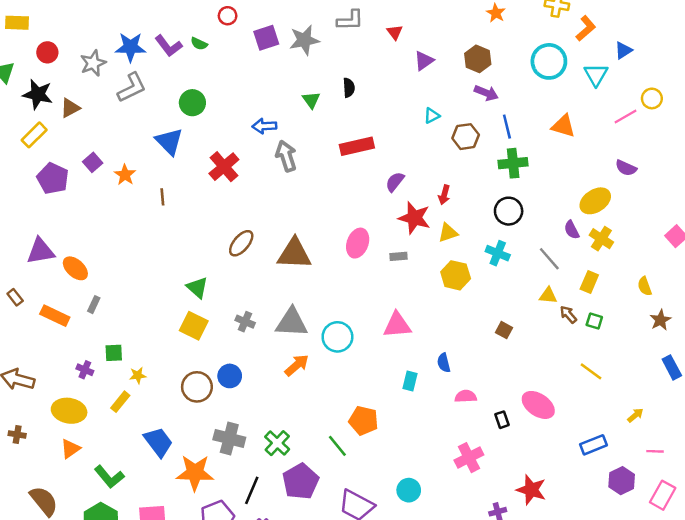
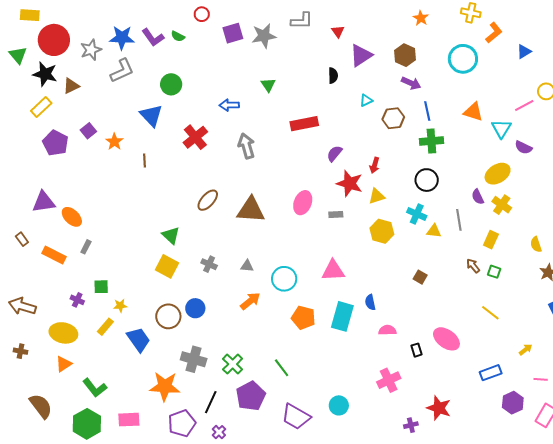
red circle: (47, 52) -> (54, 40), size x1.8
purple triangle: (424, 61) -> (361, 55), size x1.4
cyan triangle: (596, 75) -> (501, 129), moved
black semicircle: (349, 88) -> (333, 76), moved
gray arrow: (286, 156) -> (246, 146), moved
gray line: (549, 259) -> (459, 220), turned 30
yellow triangle: (548, 296) -> (434, 231), moved
gray triangle: (292, 322) -> (247, 266), size x0.5
cyan rectangle: (410, 381) -> (342, 316), size x1.8
orange pentagon: (364, 421) -> (303, 318), moved
blue trapezoid: (158, 442) -> (138, 340), moved

